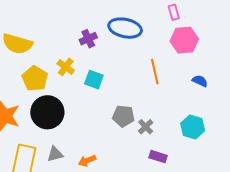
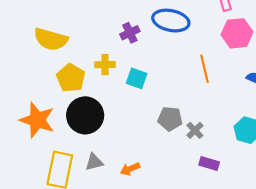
yellow cross: (66, 67) -> (105, 65), turned -36

